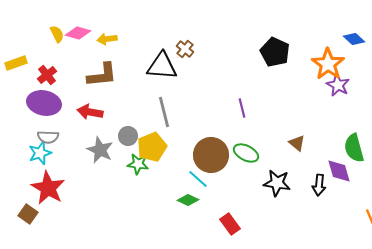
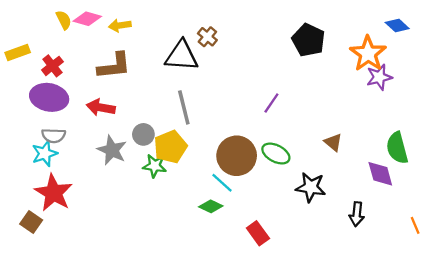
purple star: (338, 85) -> (379, 77), turned 30
purple line: (242, 108) -> (271, 103), turned 48
black arrow: (319, 185) -> (357, 214), moved

